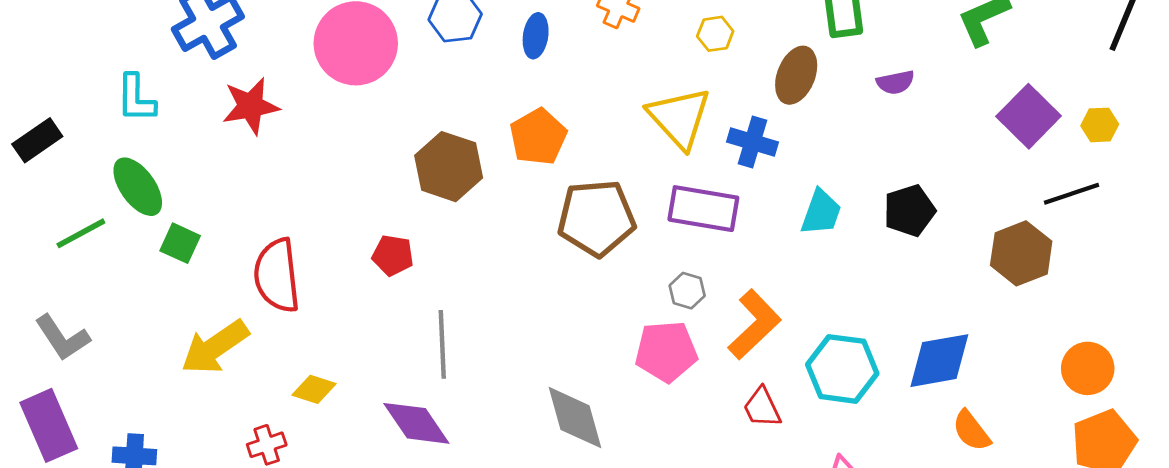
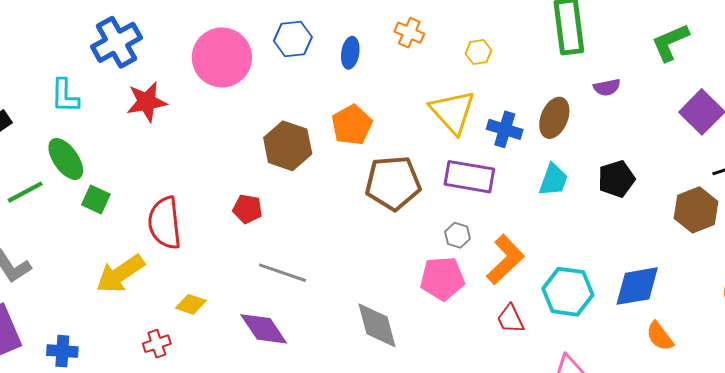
brown ellipse: (796, 75) -> (554, 118), moved
gray line: (442, 344) -> (282, 273), turned -69

